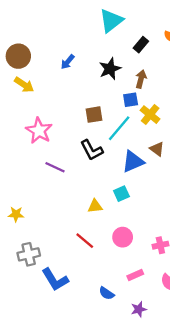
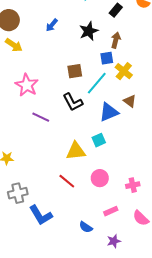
yellow triangle: (95, 206) -> (76, 151), size x1.5

